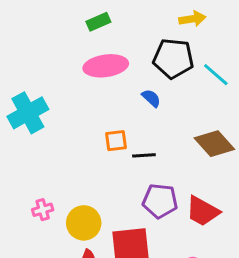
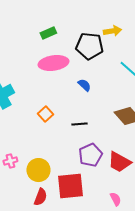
black pentagon: (173, 58) -> (89, 46), moved
orange square: (116, 141) -> (45, 114), moved, turned -35
purple pentagon: (160, 201) -> (90, 155), turned -30

